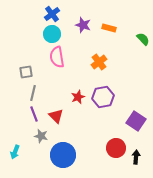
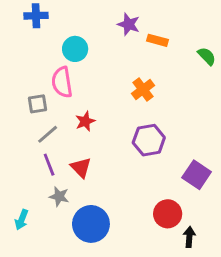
blue cross: (52, 14) -> (36, 16), moved, turned 35
purple star: (83, 25) -> (129, 24), moved
pink semicircle: (57, 57) -> (62, 82), moved
gray line: (33, 93) -> (48, 134), turned 35
red star: (78, 97) -> (85, 121), moved
black arrow: (136, 157) -> (189, 237), moved

